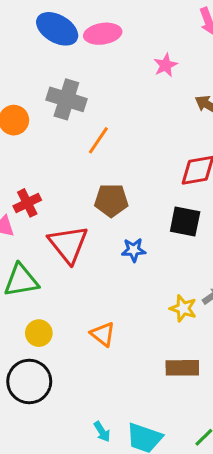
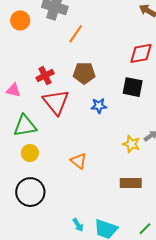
red cross: (27, 203) -> (45, 76), moved
yellow circle: (39, 333) -> (30, 153), moved

